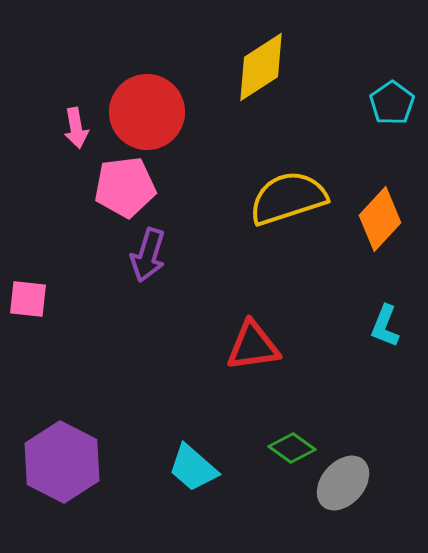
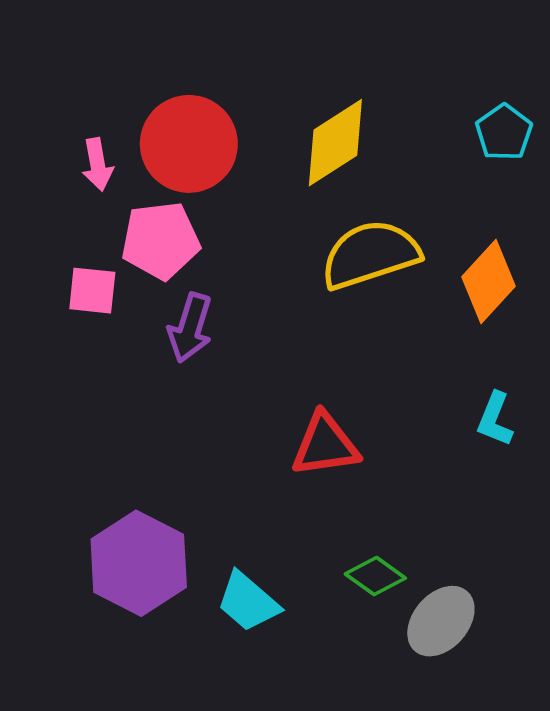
yellow diamond: (261, 67) -> (335, 143), moved
pink square: (28, 299) -> (92, 291), moved
purple hexagon: (62, 462) -> (139, 563), moved

